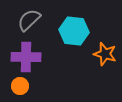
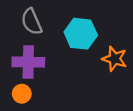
gray semicircle: (29, 20) -> (32, 22), turned -70

